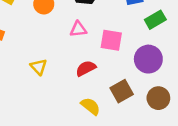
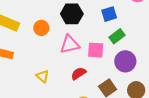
green rectangle: (155, 20) -> (117, 36), moved
pink triangle: (78, 29) -> (70, 44), size x1.5

